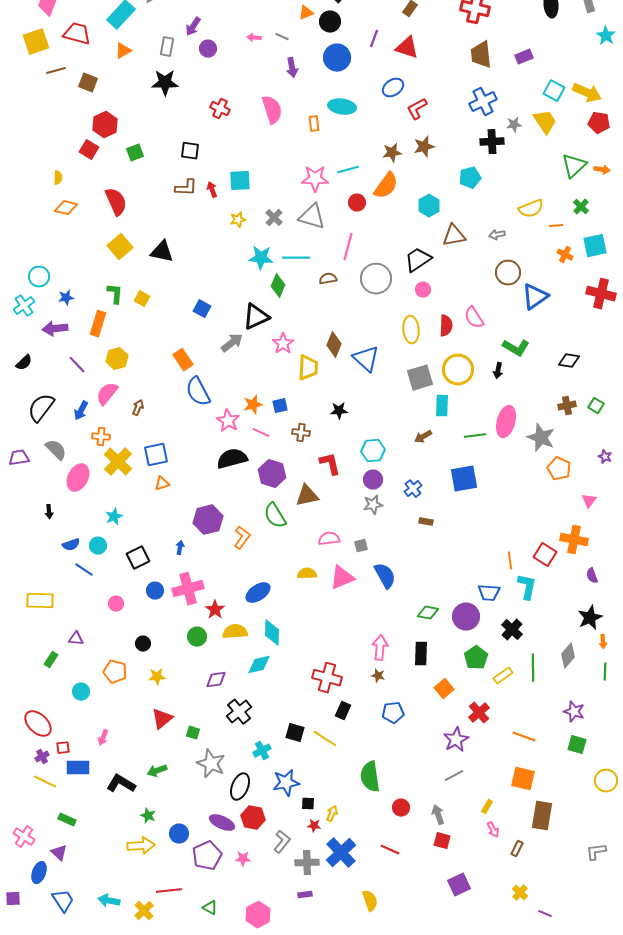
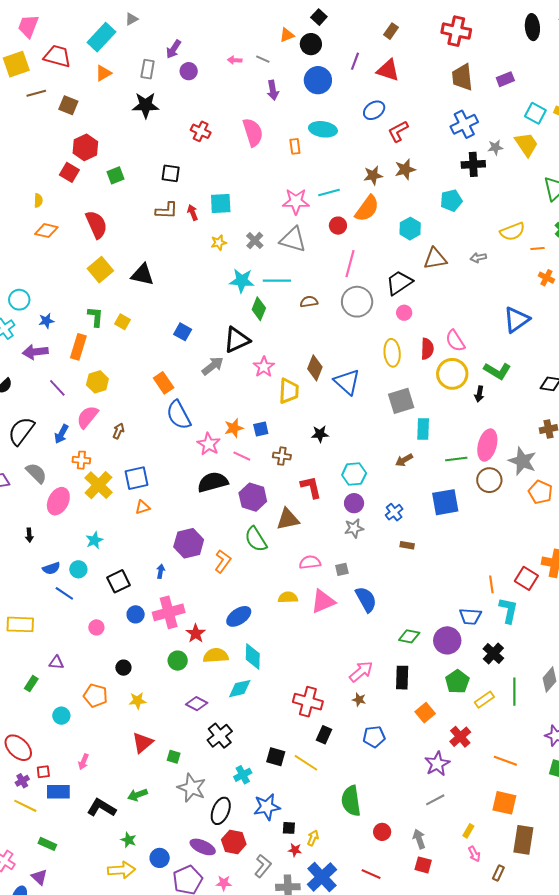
pink line: (348, 247) -> (350, 264), moved
brown circle: (508, 273) -> (489, 480), moved
yellow circle: (458, 370) -> (452, 374), moved
pink arrow: (380, 648) -> (361, 672), turned 45
purple diamond: (216, 680) -> (197, 704), turned 35

